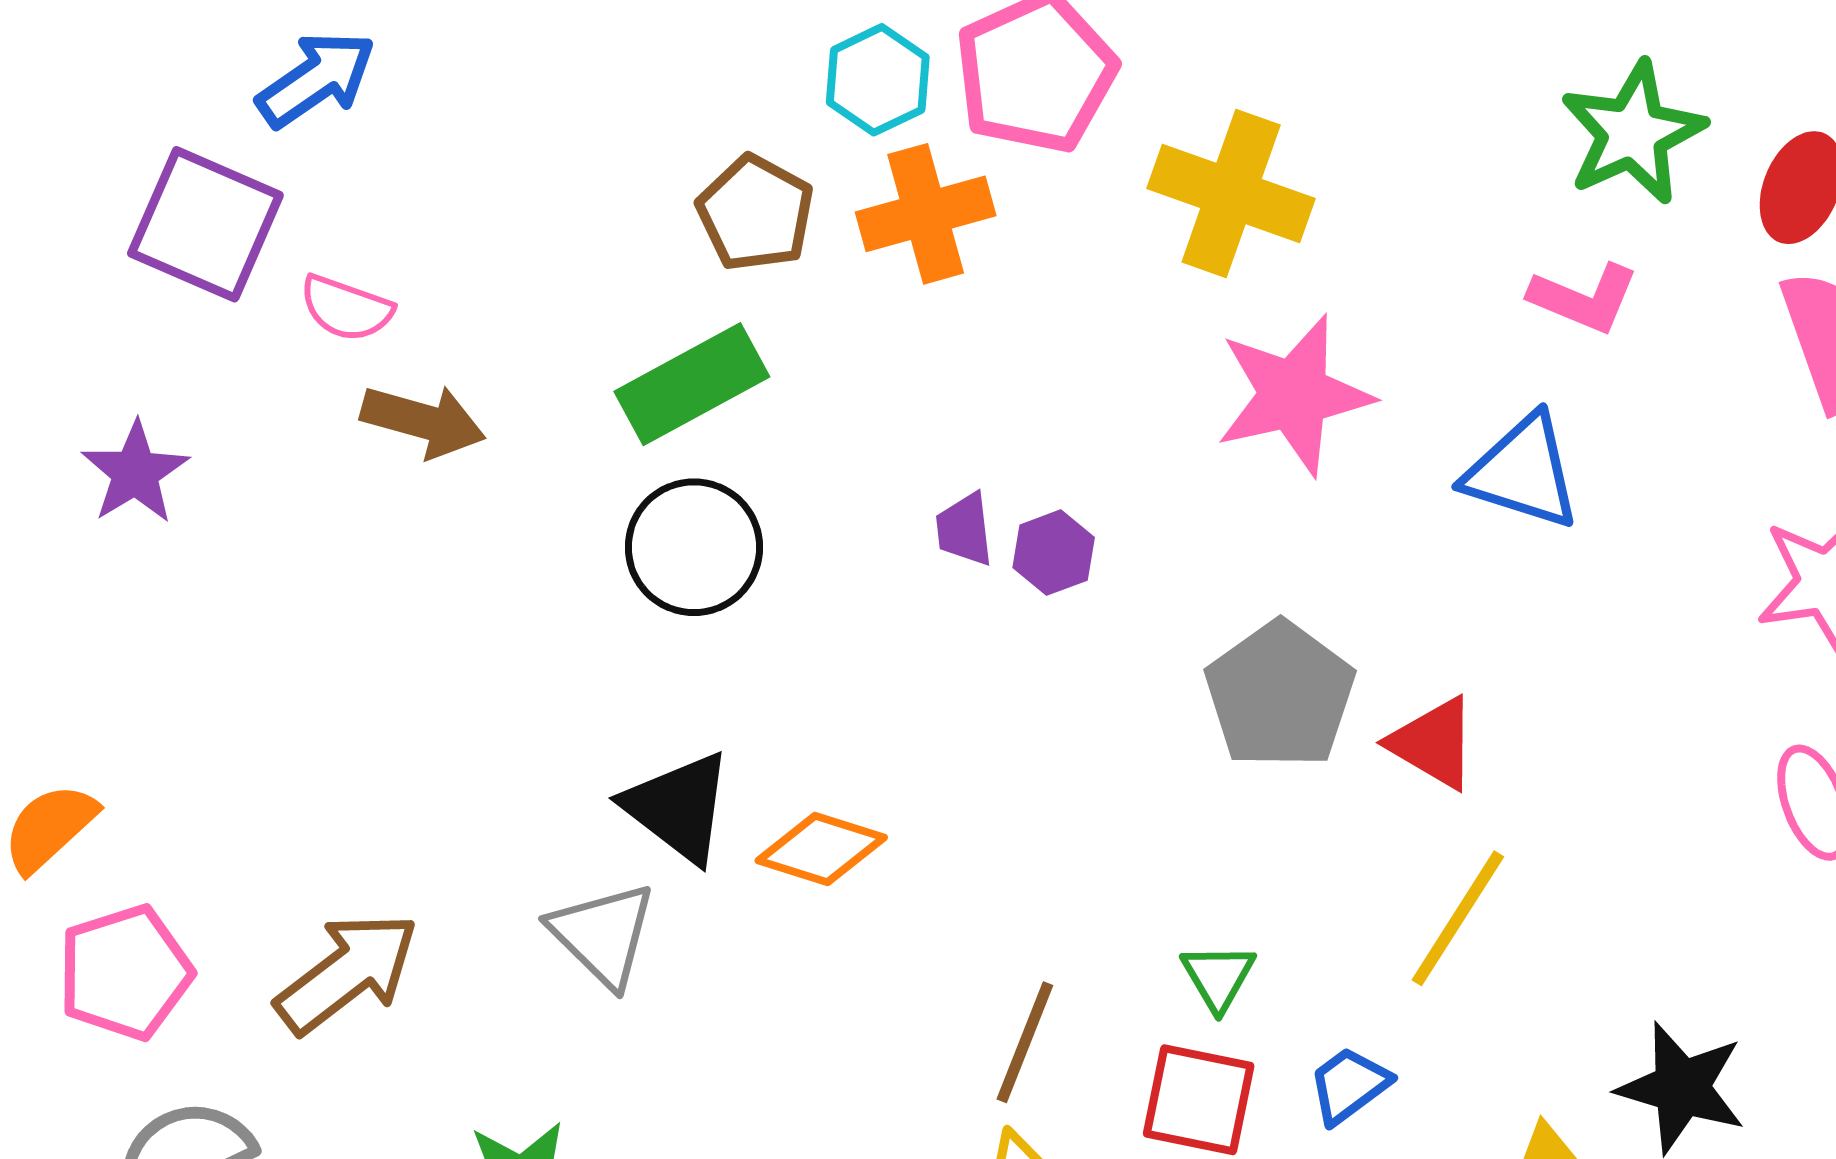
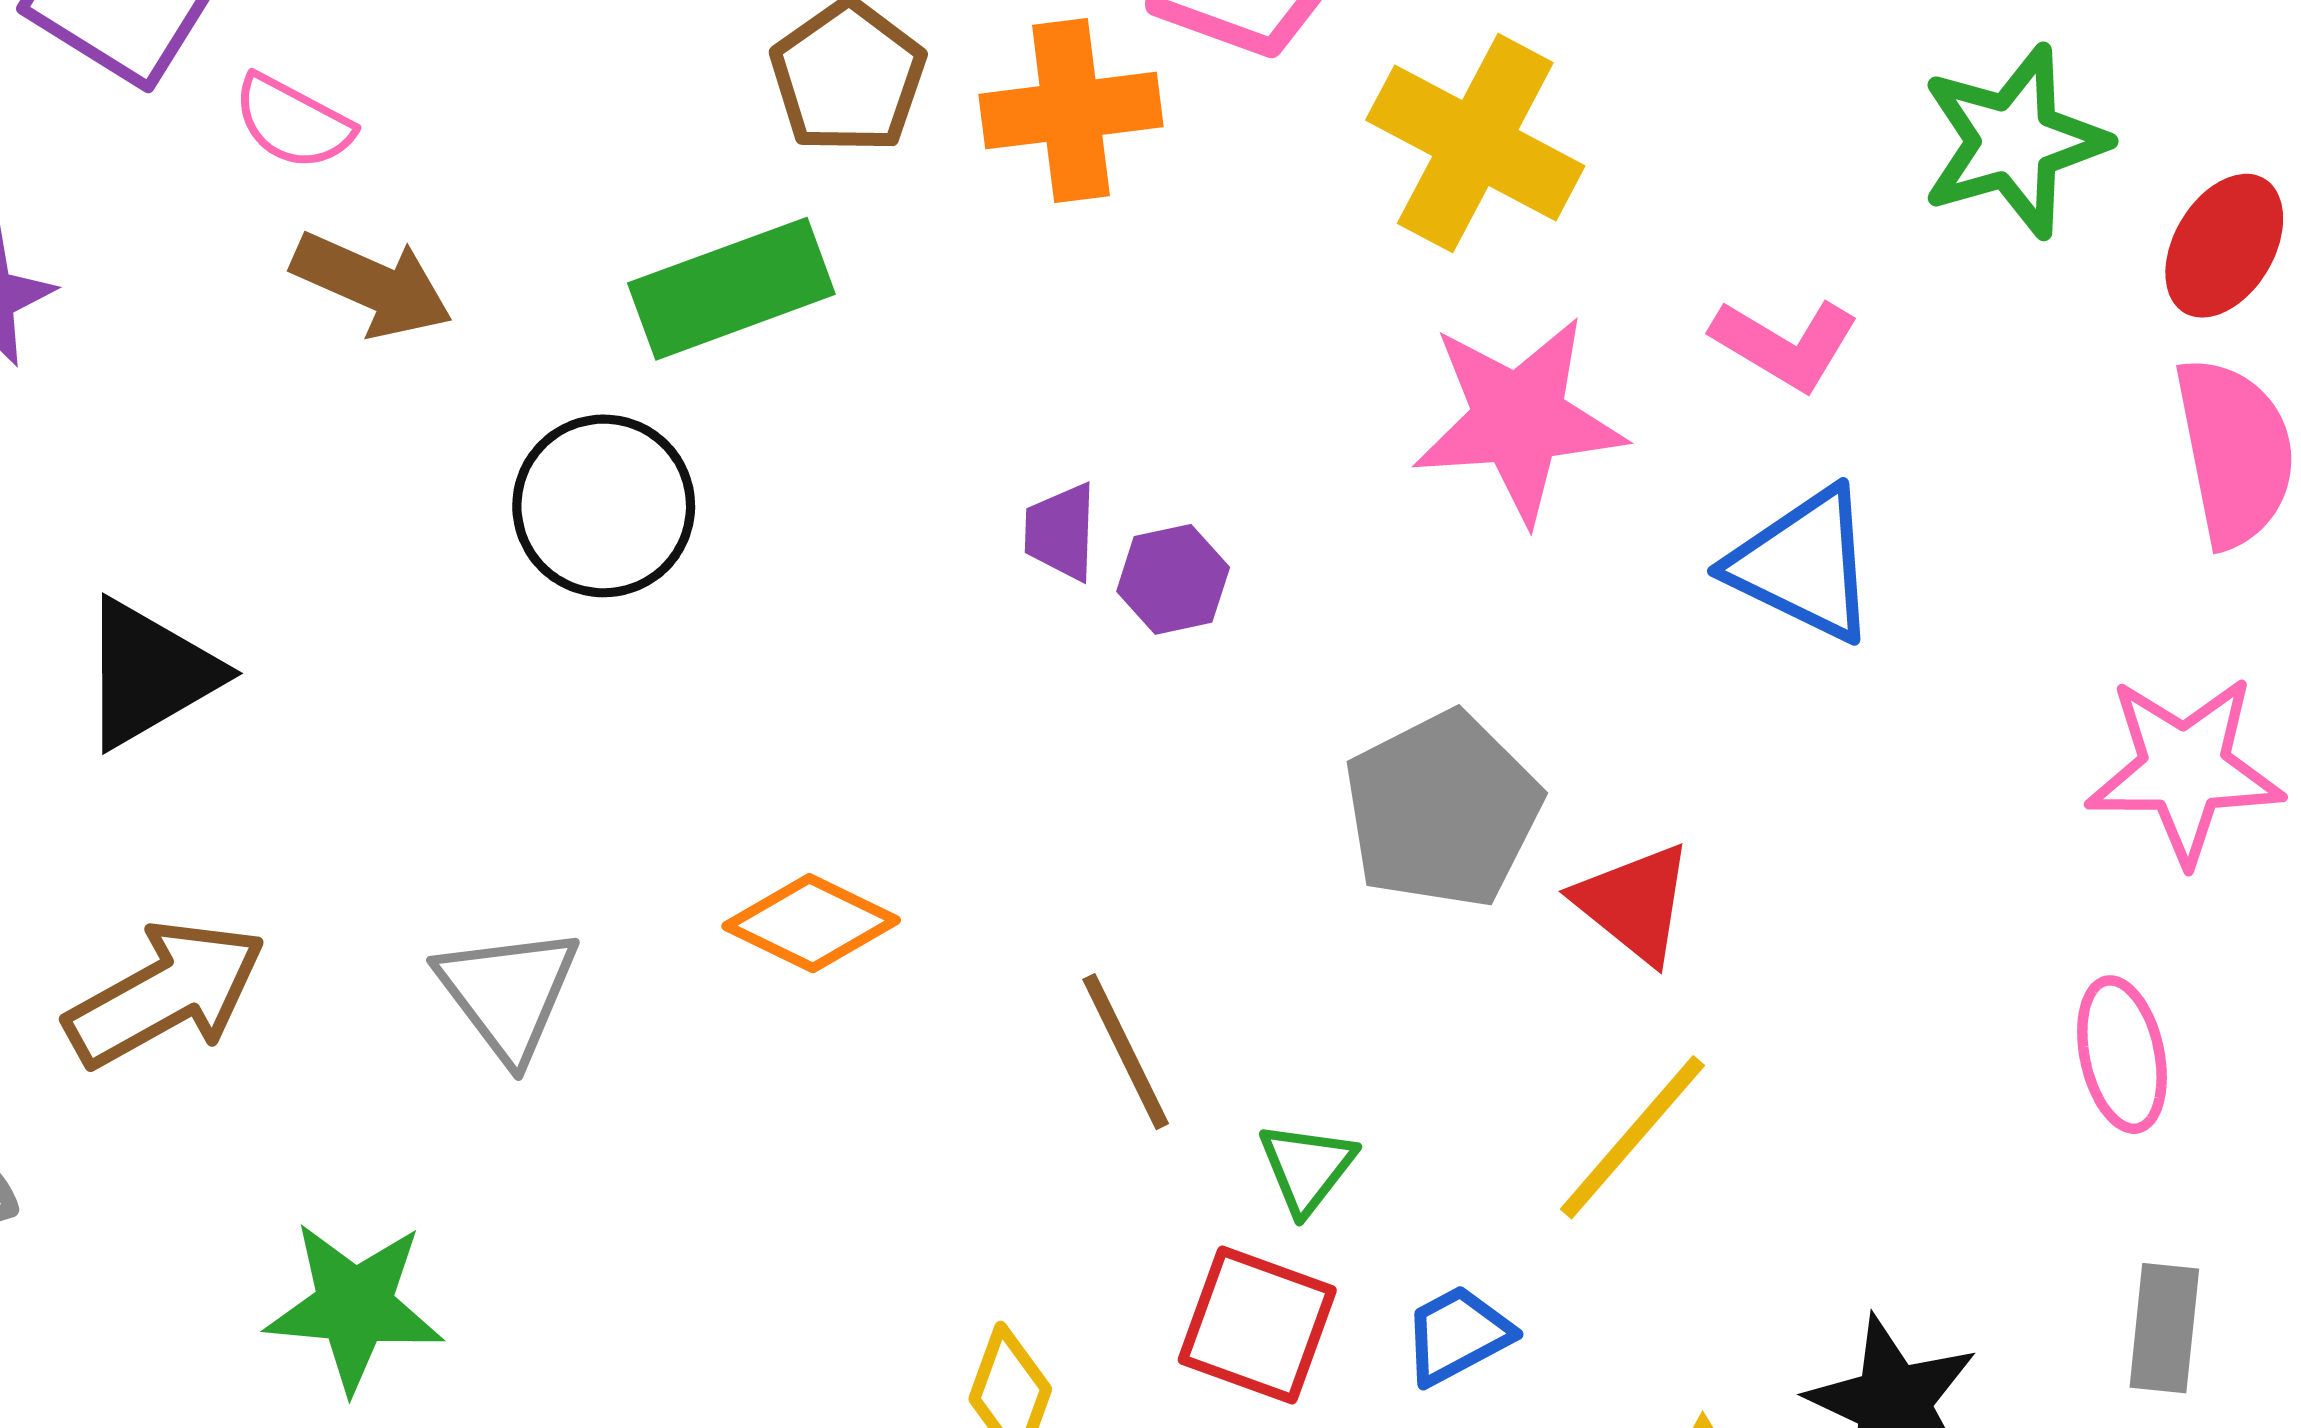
pink L-shape: (1584, 298) -> (1785, 344), moved
black circle: (694, 547) -> (604, 506), moved
black triangle: (678, 807) -> (149, 674), moved, turned 44
brown line: (1025, 1042) -> (1126, 1052), moved, turned -56

